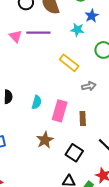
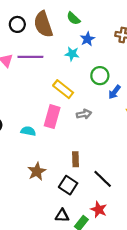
cyan semicircle: (37, 102) -> (28, 131), turned -96
pink rectangle: (60, 111) -> (52, 117), moved
brown rectangle: (83, 119) -> (75, 159), moved

